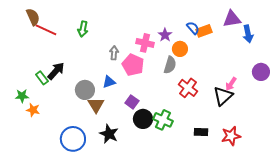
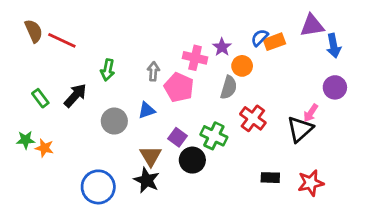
brown semicircle: (33, 17) -> (34, 31), moved
blue semicircle: (193, 28) -> (260, 38), turned -96
green arrow: (83, 29) -> (108, 70), moved
purple circle: (261, 72) -> (335, 87), moved
green rectangle: (42, 78) -> (40, 98), moved
green star: (22, 96) -> (26, 140), moved
brown triangle: (96, 105) -> (151, 156), moved
green cross: (163, 120) -> (214, 136), moved

